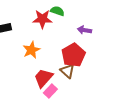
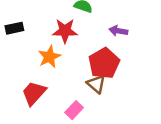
red star: (42, 19) -> (65, 31), moved
red trapezoid: (43, 78) -> (34, 93), moved

